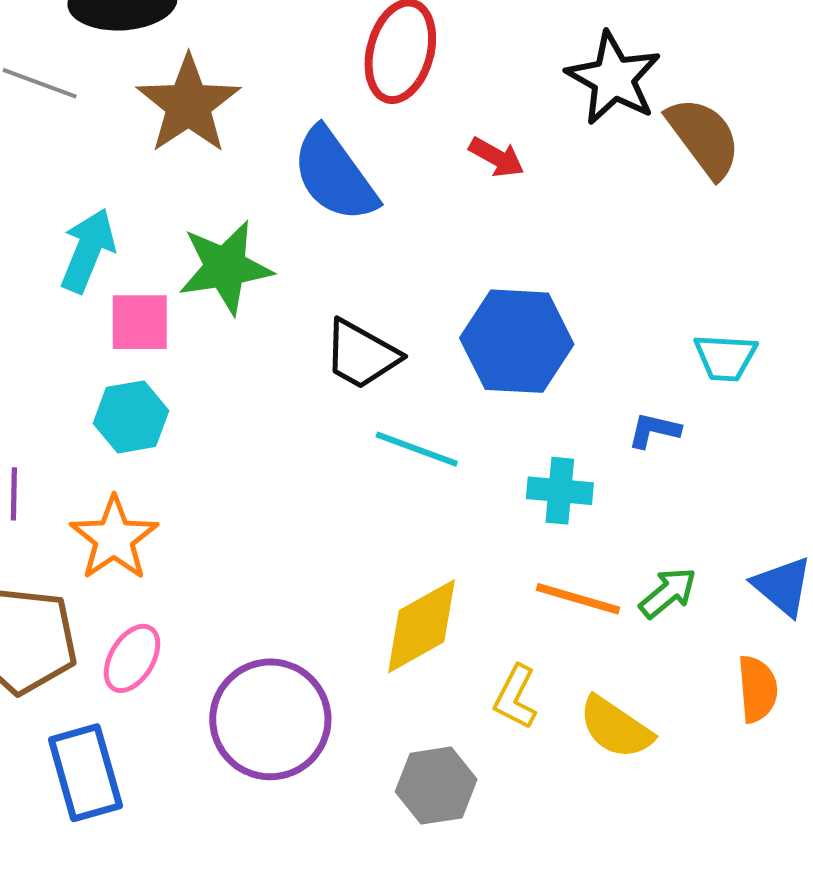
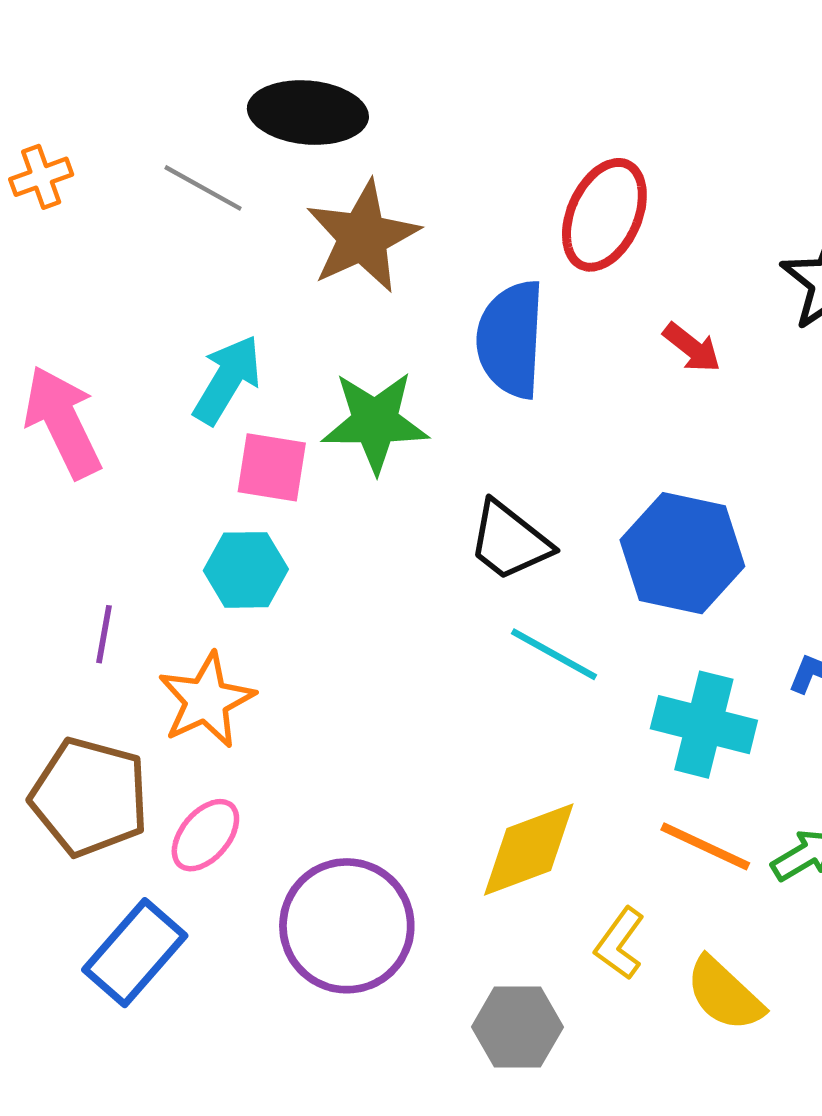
blue semicircle: (334, 175) -> (511, 339), turned 30
cyan cross: (560, 491) -> (704, 725), size x1.4
blue rectangle: (85, 773) -> (135, 953), turned 48

